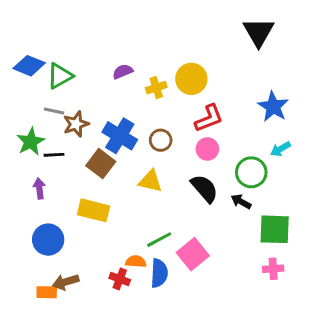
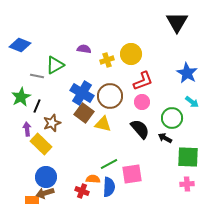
purple semicircle: (123, 72) -> (84, 49), turned 32
green triangle: (60, 76) -> (55, 65), moved
brown star: (76, 124) -> (52, 123), moved
brown circle: (161, 140) -> (110, 96), size x1.6
cyan arrow: (280, 149) -> (192, 102), turned -112
black line: (54, 155) -> (37, 106), turned -64
brown square: (101, 164) -> (84, 113), moved
yellow rectangle: (93, 210) -> (41, 144), moved, turned 30
blue circle: (48, 240) -> (46, 177), moved
pink square: (193, 254) -> (132, 174), turned 30

